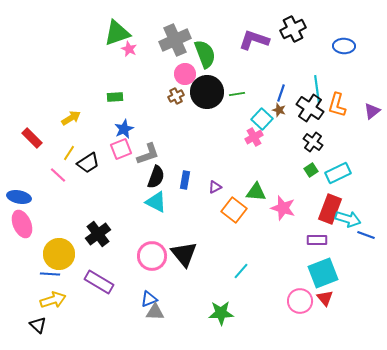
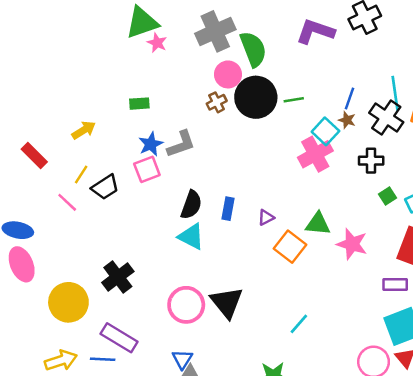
pink cross: (254, 137) -> (315, 154), size x1.5
black cross: (313, 142) -> (371, 161), moved, turned -36
gray L-shape: (148, 154) -> (181, 144), moved
blue line: (50, 274) -> (103, 359), moved
blue triangle: (149, 299) -> (182, 359), turned -36

